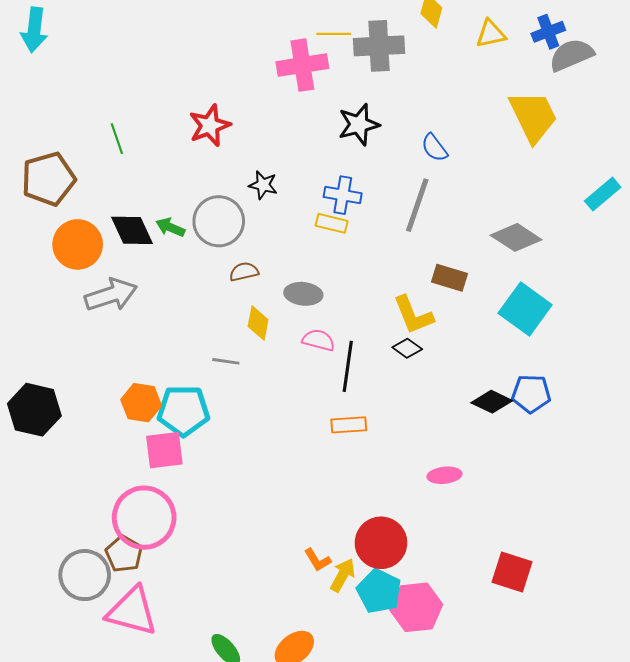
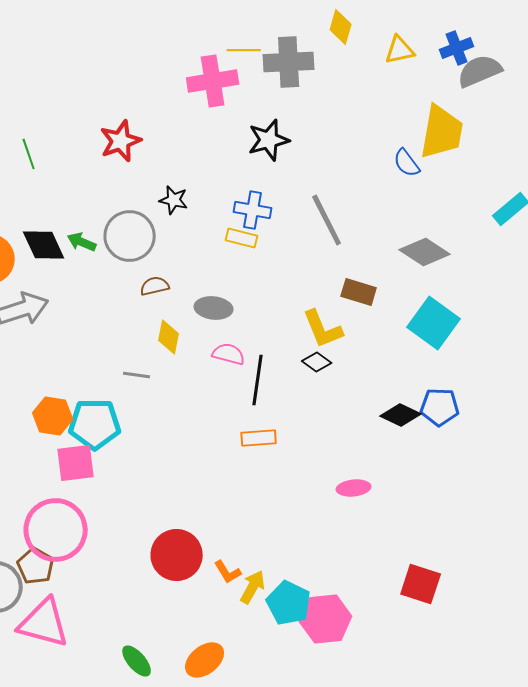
yellow trapezoid: (533, 116) -> (442, 132), turned 36
blue semicircle: (434, 148) -> (407, 163), moved
gray line: (417, 205) -> (327, 220), turned -46
red circle: (381, 543) -> (177, 555), moved

